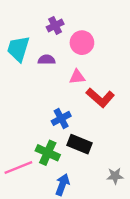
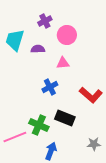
red L-shape: (100, 98) -> (91, 95), moved
blue cross: (61, 118) -> (50, 87), moved

